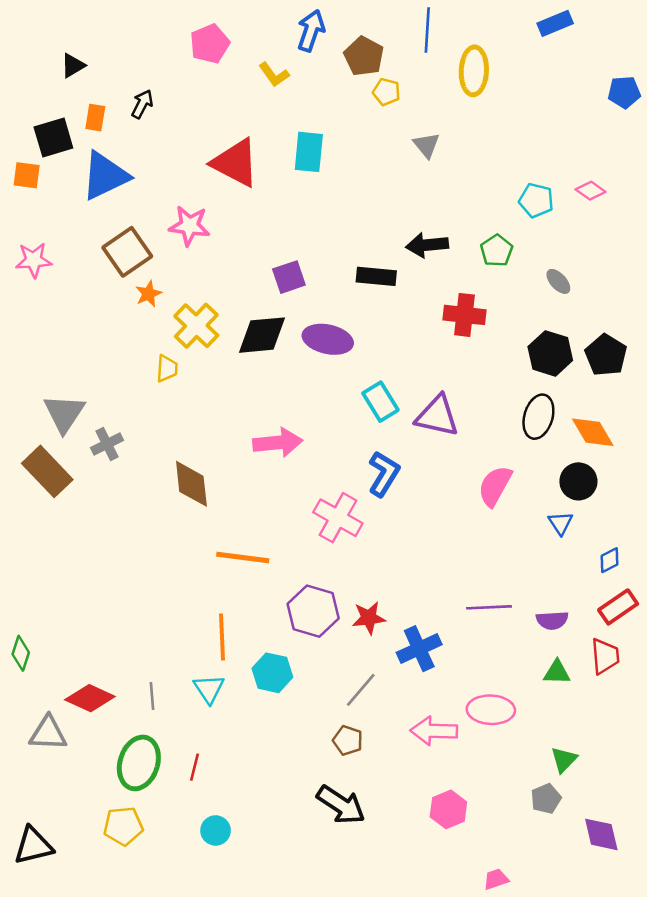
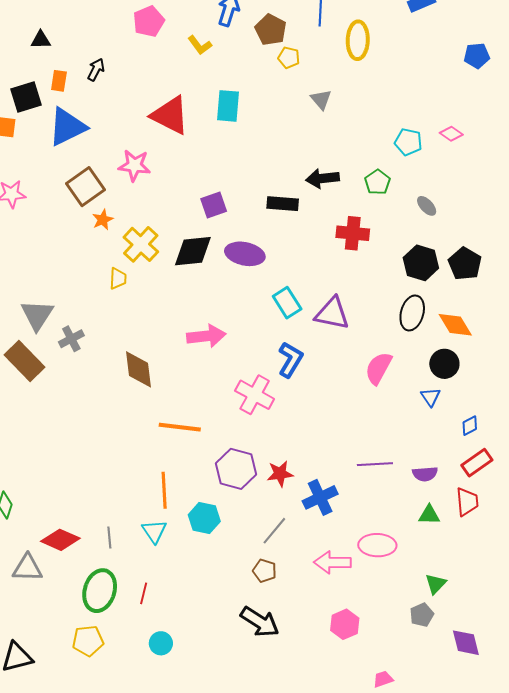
black triangle: (73, 66) -> (41, 40), turned 30

